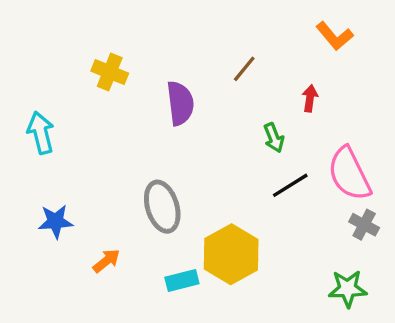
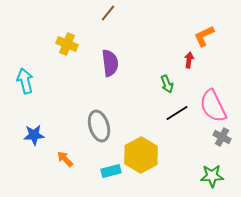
orange L-shape: (335, 36) -> (204, 36), moved, turned 105
brown line: (244, 69) -> (108, 13), moved
orange arrow: (106, 261) -> (65, 159), turned -96

